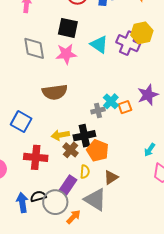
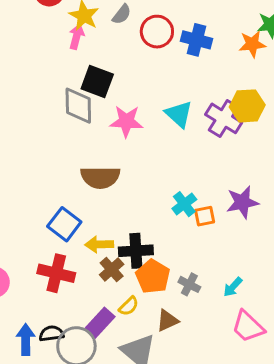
black square: (68, 28) -> (97, 82), moved
gray cross: (98, 111) -> (189, 284), moved, turned 32
blue square: (21, 122) -> (64, 224), moved
yellow semicircle: (85, 172) -> (129, 306), turned 32

